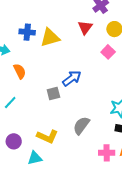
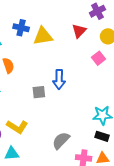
blue arrow: (72, 78) -> (59, 79), turned 120
gray semicircle: (81, 125) -> (61, 141), moved
yellow L-shape: (47, 136) -> (17, 127), moved

